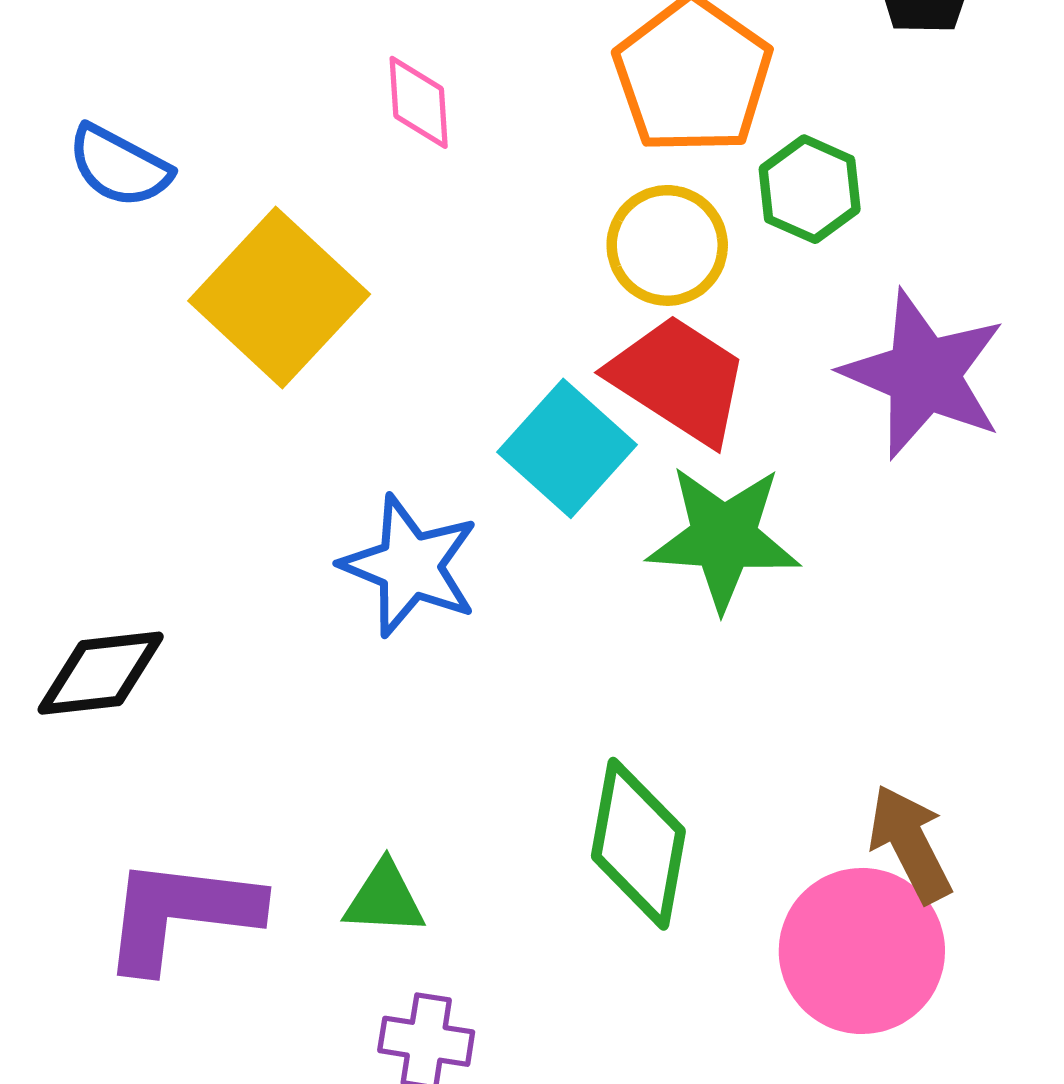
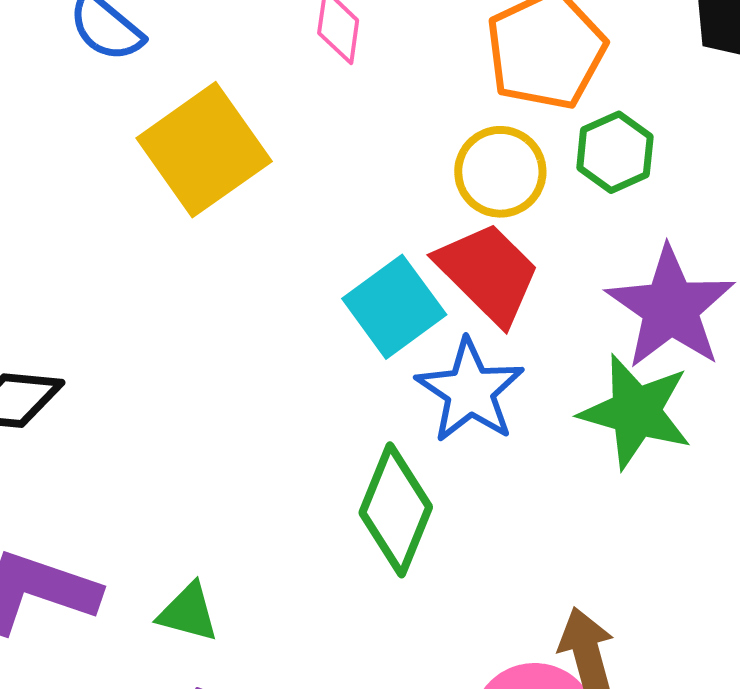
green star: (724, 538) -> (636, 412), moved
blue star: (410, 566) -> (470, 391), moved
green diamond: (638, 844) -> (396, 510), moved

